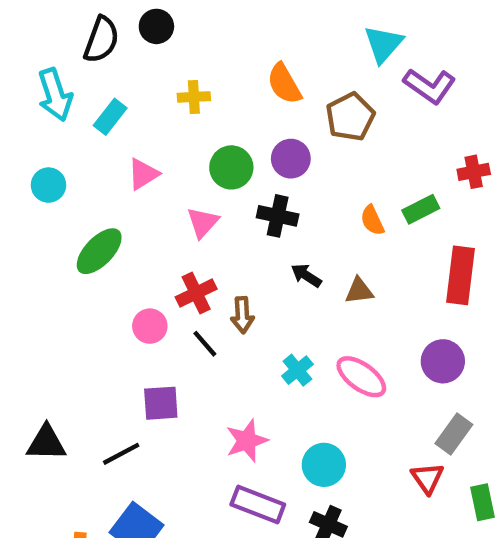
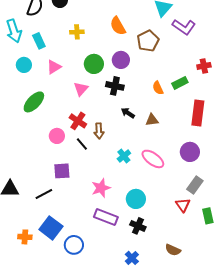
cyan rectangle: (110, 117) -> (39, 41), turned -63
cyan circle: (48, 185) -> (24, 65), moved
red cross: (196, 293) -> (78, 121), turned -30

